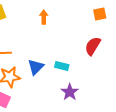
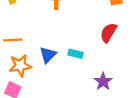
purple star: (70, 92) -> (103, 81), moved

